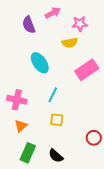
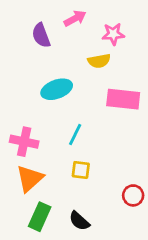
cyan ellipse: (40, 63) -> (57, 89), turned -75
pink rectangle: (87, 70) -> (123, 99), turned 40
orange triangle: (21, 126) -> (30, 178), size x1.5

